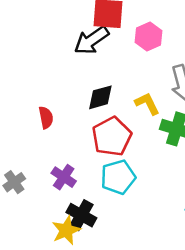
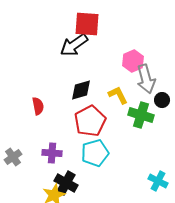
pink hexagon: (149, 37) -> (133, 61), moved
purple cross: (64, 177) -> (52, 153), turned -30

